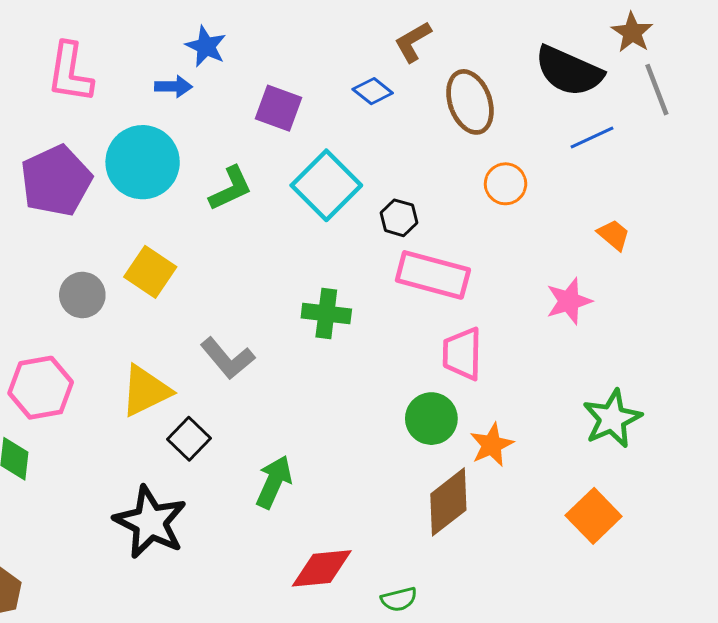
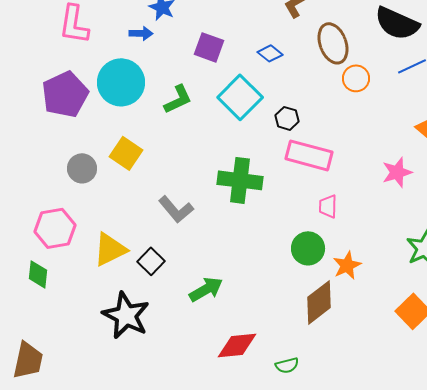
blue diamond: (373, 91) -> (270, 53), moved
orange circle: (506, 184) -> (356, 78), moved
green cross: (326, 314) -> (240, 180), size x1.4
pink trapezoid: (462, 354) -> (328, 206), size x0.7
yellow triangle: (146, 391) -> (110, 249), moved
green arrow: (274, 482) -> (206, 289), turned 36

